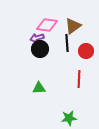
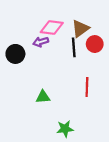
black circle: (40, 49) -> (15, 54), moved
red circle: (86, 51) -> (95, 44), moved
green star: (69, 118) -> (65, 129), moved

